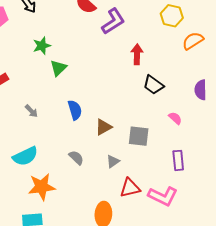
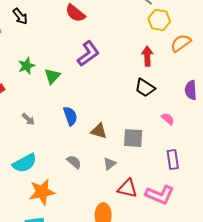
purple L-shape: (113, 21) -> (88, 54), moved
green star: (42, 46) -> (26, 66), moved
red arrow: (137, 54) -> (147, 56), moved
brown triangle: (103, 127) -> (99, 131), turned 48
red triangle: (130, 188) -> (127, 188), turned 30

